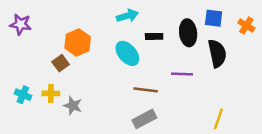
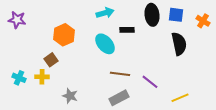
black ellipse: (188, 33) -> (152, 15), moved
brown square: (61, 63) -> (51, 60), moved
purple line: (182, 74) -> (150, 82), moved, turned 36
gray star: (73, 106) -> (70, 96), moved
yellow line: (218, 119) -> (180, 98), turned 48

